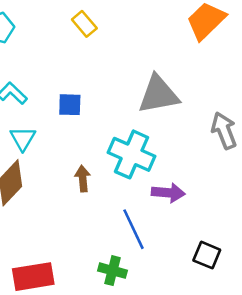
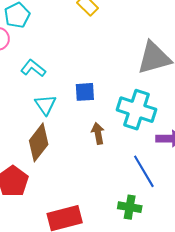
blue square: (70, 105) -> (85, 92), moved

